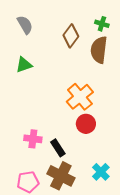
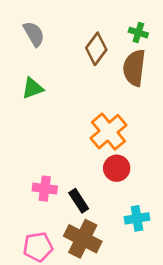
cyan cross: (101, 172) -> (137, 218), moved, turned 36

